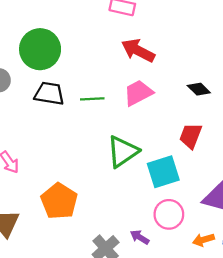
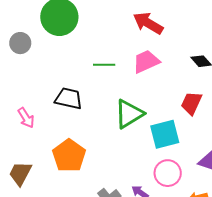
black trapezoid: (49, 94) -> (69, 98), moved

